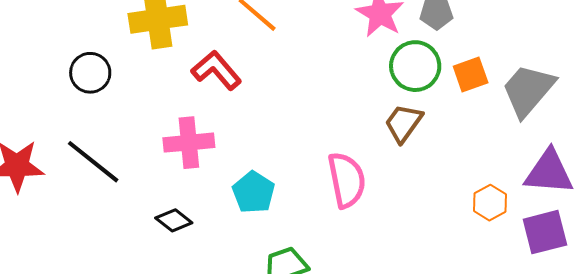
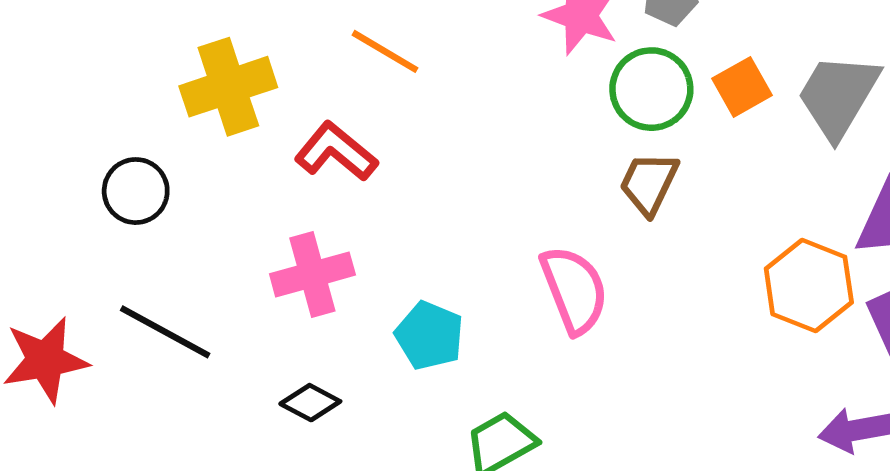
orange hexagon: (490, 203) -> (809, 285), size x1.6

